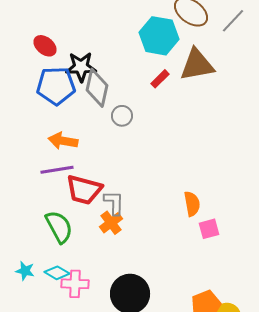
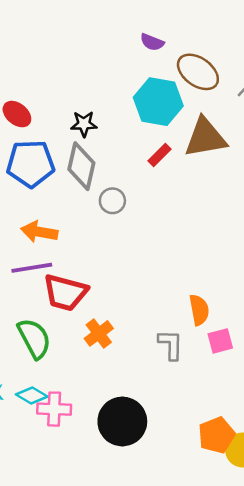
black star: (81, 67) -> (84, 124), moved, size x0.7
gray L-shape: (114, 203) -> (171, 345), moved

